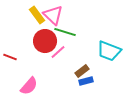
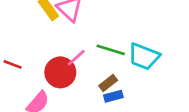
green line: (65, 32) -> (111, 50), moved
red circle: (45, 41) -> (60, 72), moved

